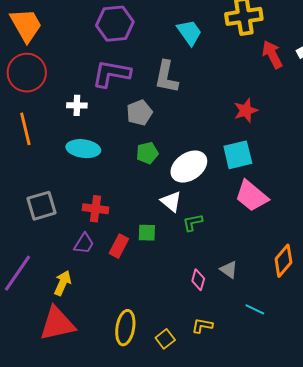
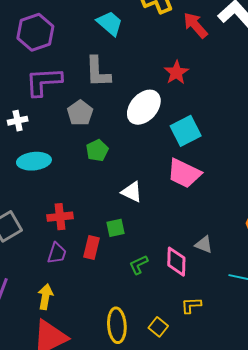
red star: (246, 110) -> (176, 73), moved
white ellipse: (189, 167) -> (144, 107), moved
pink trapezoid: (252, 196) -> (184, 173), moved
green L-shape: (193, 222) -> (139, 265), moved
pink diamond: (198, 280) -> (176, 262), size x1.4

